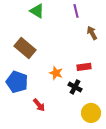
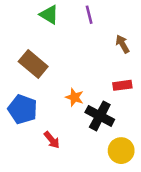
purple line: (76, 11) -> (89, 15), moved
red rectangle: (84, 67) -> (122, 85), moved
black cross: (75, 87) -> (100, 116), size x1.5

